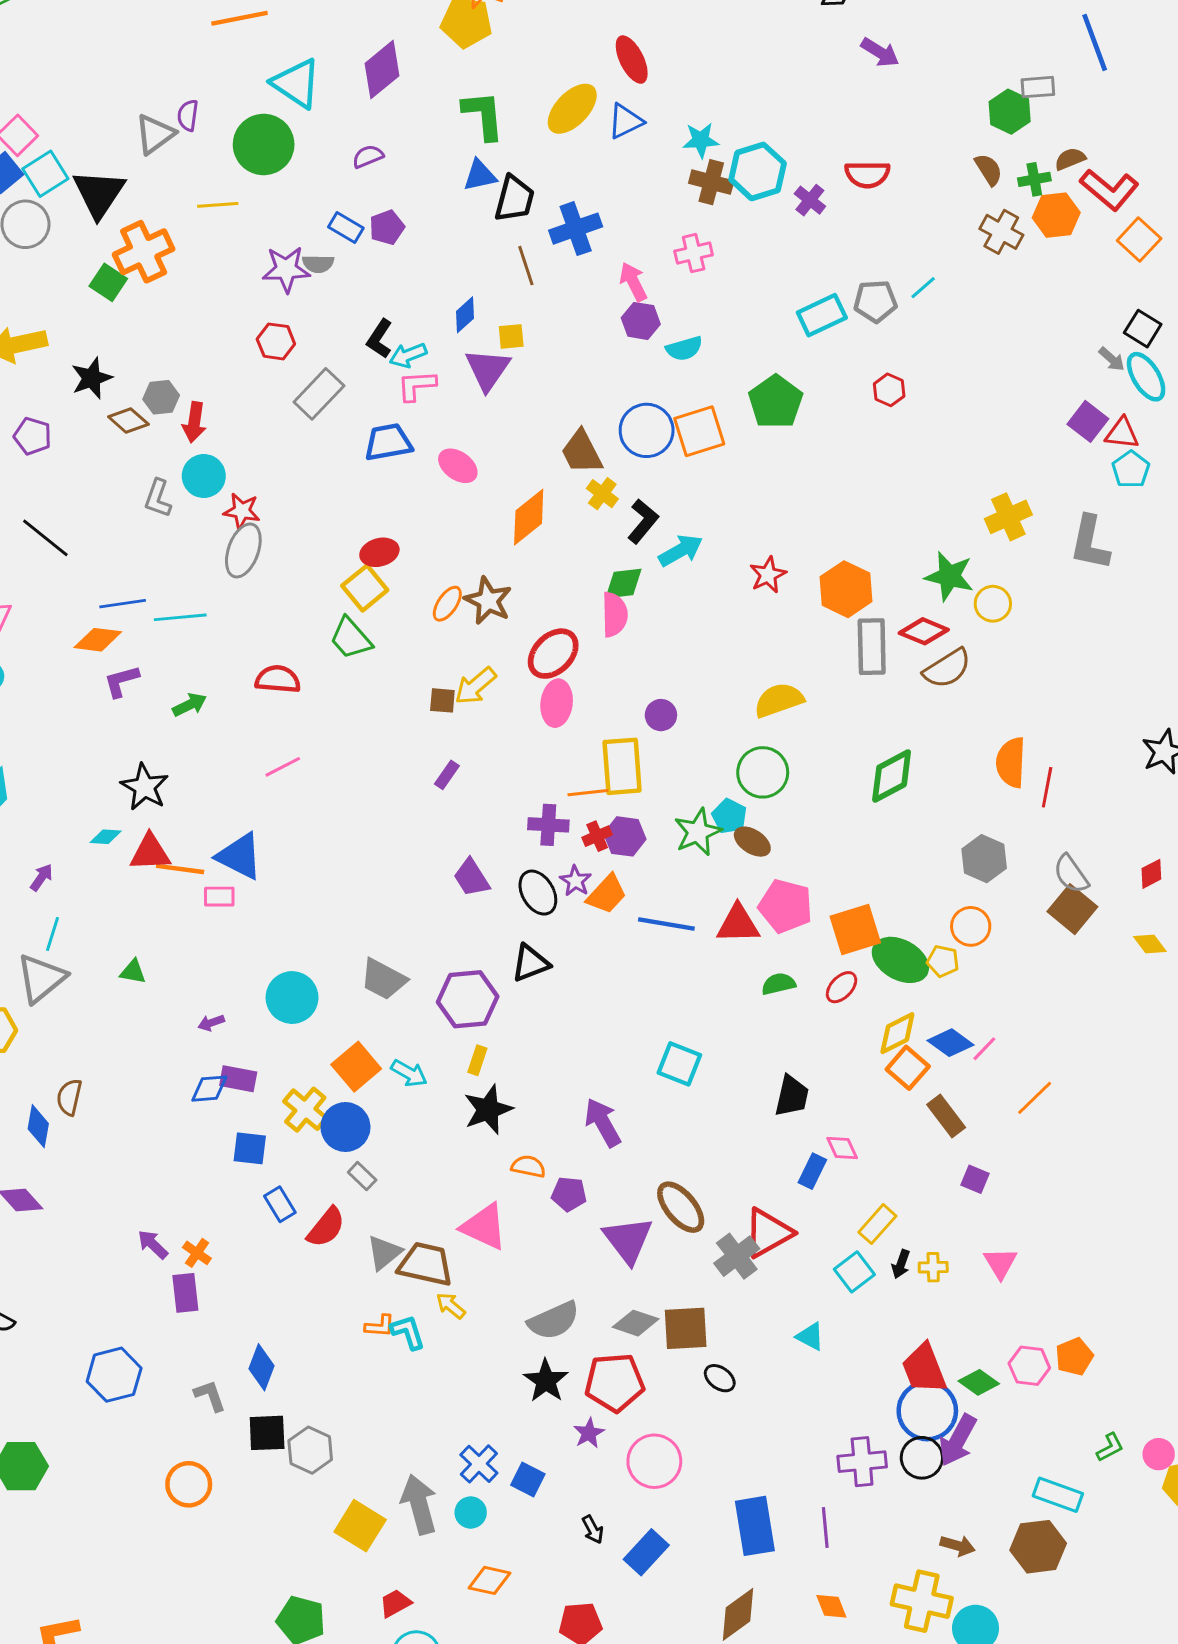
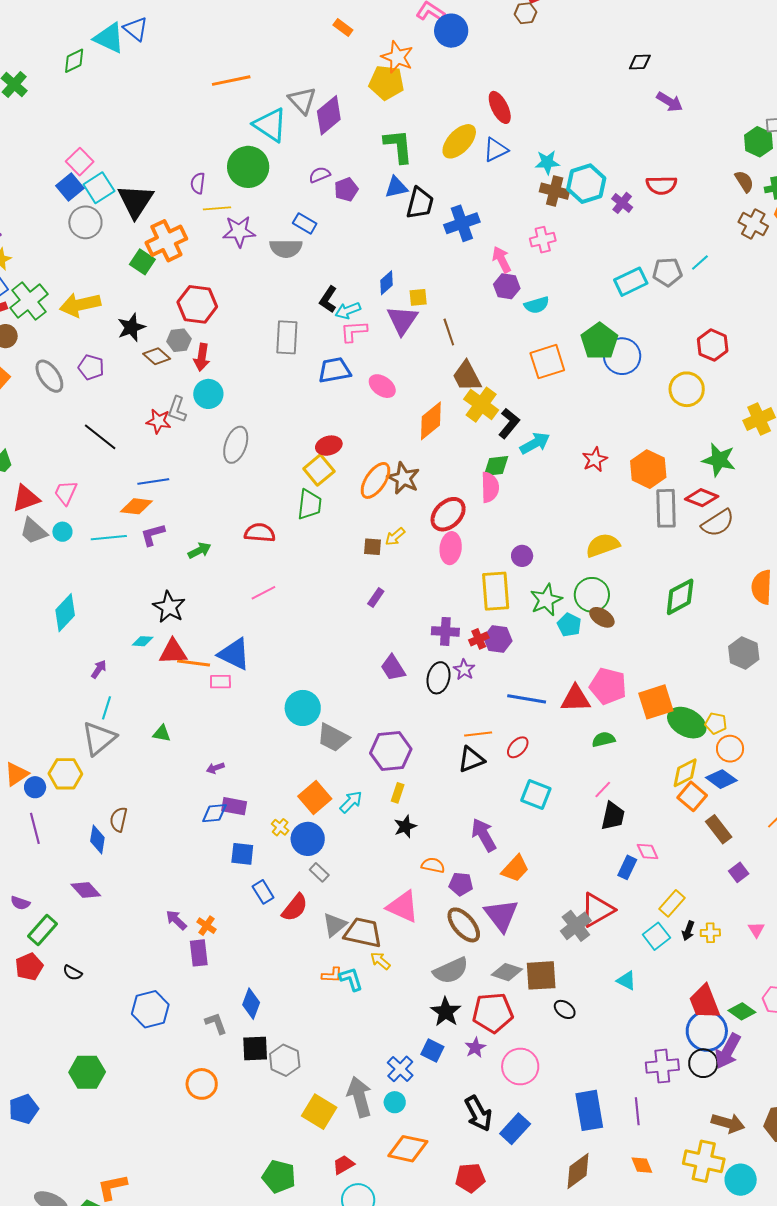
purple semicircle: (188, 115) -> (198, 183), moved
gray triangle: (155, 134) -> (302, 100), moved, turned -36
purple pentagon: (387, 227) -> (346, 189), moved
gray semicircle: (318, 264) -> (286, 248), size x1.5
brown line: (526, 266) -> (449, 332), moved
purple star: (286, 269) -> (239, 231), moved
red hexagon: (276, 341) -> (197, 304), moved, size x1.5
red hexagon: (889, 390) -> (713, 345), moved, size x1.4
gray rectangle: (319, 394) -> (287, 337), turned -40
blue circle: (647, 430) -> (622, 356), moved
yellow cross: (602, 494) -> (481, 405), size x1.6
red star: (242, 511) -> (159, 421), moved
orange ellipse: (447, 604) -> (375, 480), size x1.5
yellow circle: (993, 604) -> (687, 389), moved, size x1.4
cyan line: (180, 617) -> (109, 538), moved
green trapezoid: (351, 638) -> (309, 504), turned -132
yellow arrow: (475, 686) -> (395, 537), size x0.7
orange line: (588, 793) -> (478, 734), moved
green star: (698, 832) -> (546, 600), moved
brown ellipse: (752, 842) -> (602, 617), moved
black ellipse: (538, 893) -> (438, 678), turned 44
orange trapezoid: (607, 894) -> (515, 869), moved
orange circle: (971, 926) -> (730, 749), moved
black triangle: (530, 963) -> (471, 759), moved
red ellipse: (842, 987) -> (518, 747), moved
cyan circle: (292, 998) -> (303, 708), moved
pink line: (984, 1049) -> (603, 789), moved
cyan arrow: (409, 1073) -> (351, 802), turned -75
yellow cross: (305, 1110) -> (280, 827), size x0.6
black star: (488, 1110) -> (405, 826), size x0.7
purple square: (975, 1179) -> (739, 872), turned 30
brown ellipse: (681, 1207) -> (464, 925), moved
pink triangle: (1000, 1263) -> (756, 930), size x0.7
blue square: (528, 1479) -> (432, 1050), moved
black arrow: (593, 1530) -> (478, 1113), size x1.8
brown arrow: (958, 1546) -> (728, 1123), size x1.4
orange diamond: (489, 1580) -> (408, 1149), size x1.4

